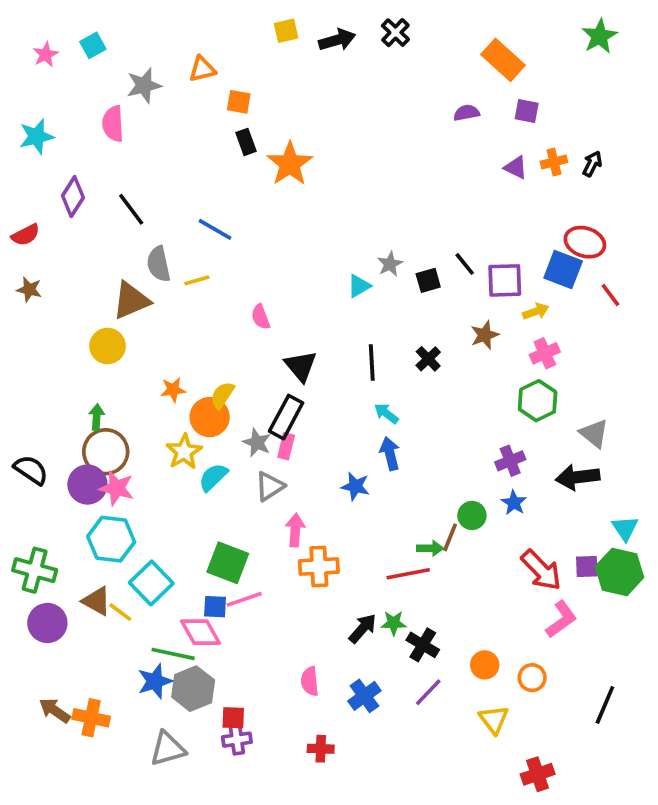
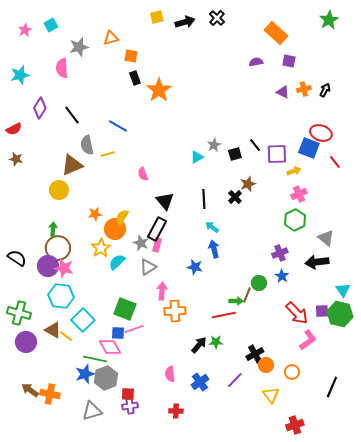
brown star: (485, 335) -> (248, 184), moved
black cross: (423, 645) -> (255, 354), moved, turned 30

